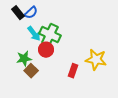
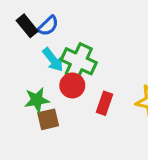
brown square: (31, 71) -> (48, 119), turned 32
red rectangle: (73, 71) -> (105, 103), moved

